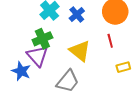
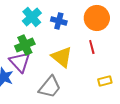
blue cross: (77, 15) -> (59, 21), turned -35
yellow rectangle: (123, 67) -> (105, 81), moved

